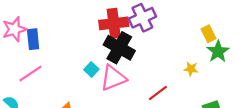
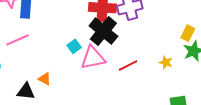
yellow rectangle: (209, 34) -> (188, 33), turned 42
red line: (158, 93) -> (128, 66), moved

